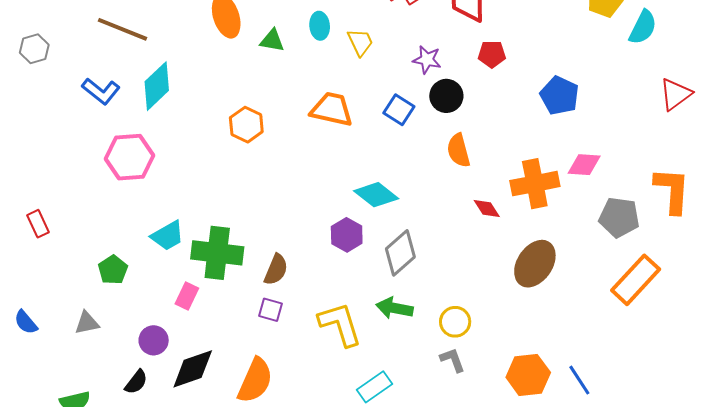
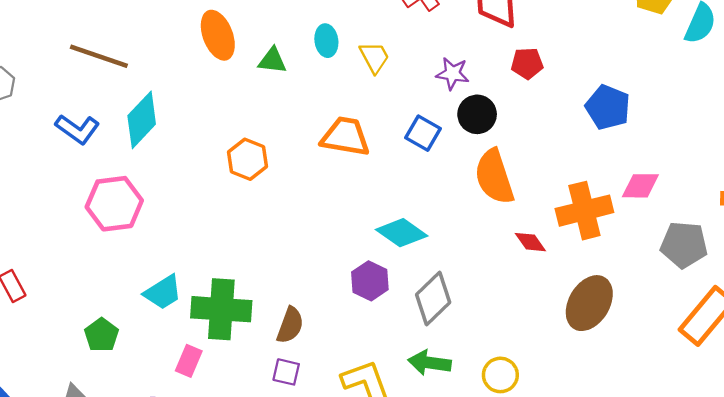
orange semicircle: (458, 150) -> (494, 177), size x1.4

